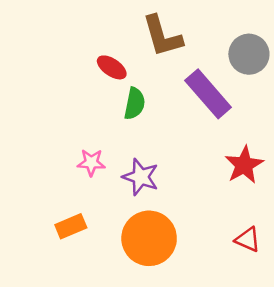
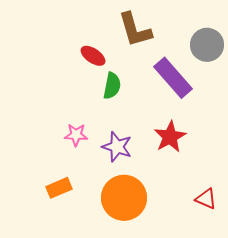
red star: (244, 165) -> (170, 137), moved

